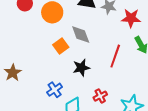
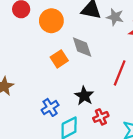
black star: (81, 68) -> (84, 96), moved, turned -30

